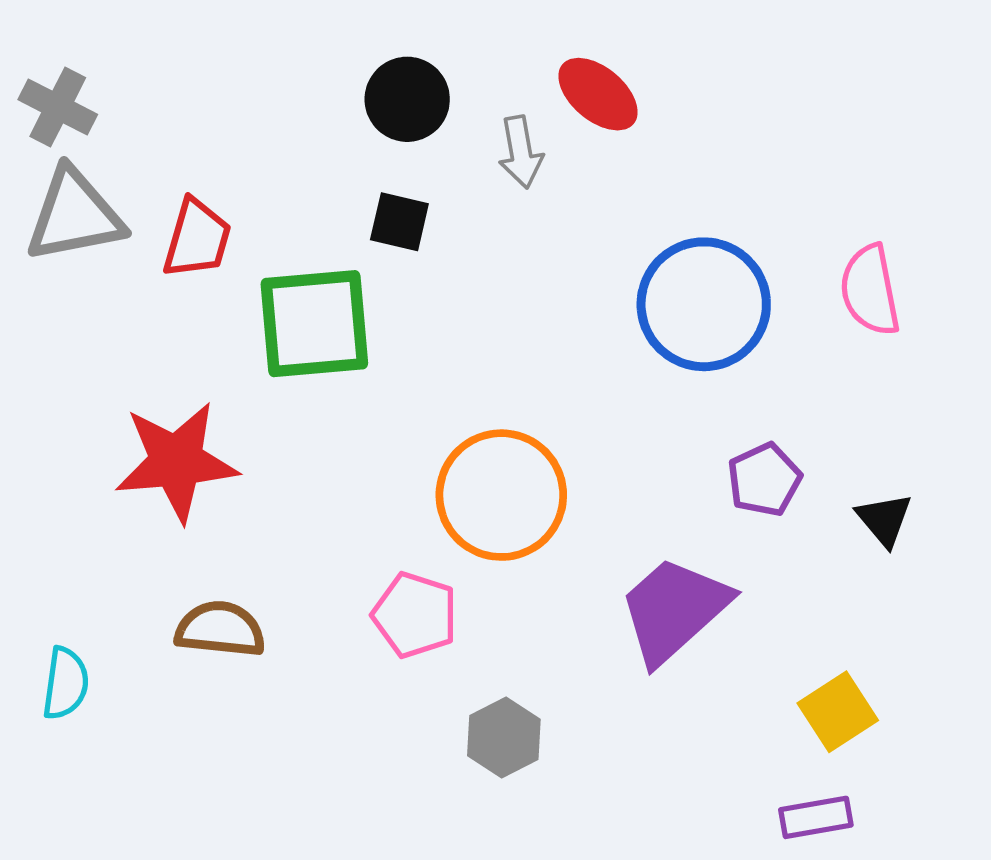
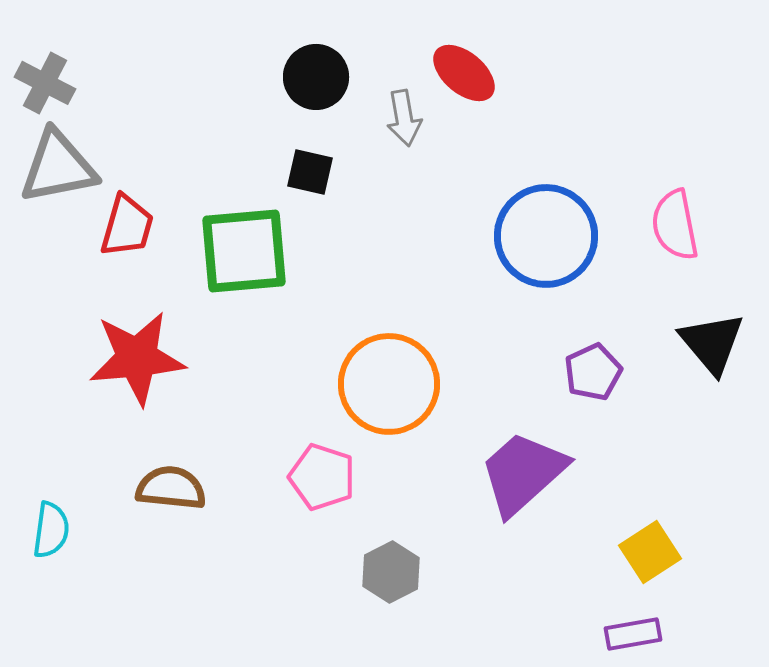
red trapezoid: (197, 239) -> (127, 226), moved
black triangle: (884, 520) -> (712, 343), moved, size x1.5

